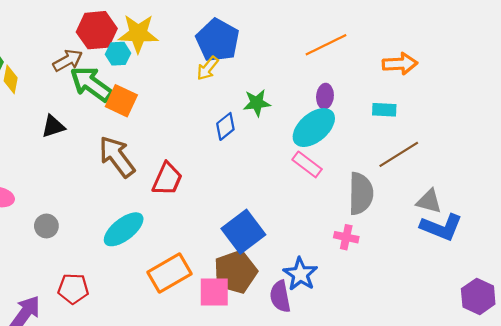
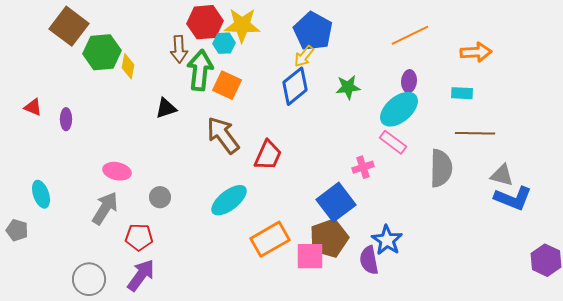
brown arrow: (68, 60) -> (179, 49), turned 116
green arrow: (91, 84) -> (200, 70), turned 60
blue diamond: (225, 126) -> (295, 86), moved, size x1.5
brown line: (399, 154) -> (475, 133), turned 33
pink cross: (346, 237) -> (363, 167), moved, turned -30
red pentagon: (73, 289) -> (139, 237), moved

